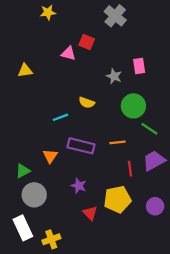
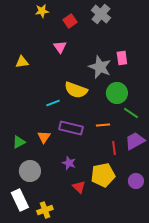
red square: (87, 42) -> (70, 21), moved, turned 32
pink triangle: (68, 53) -> (60, 47), turned 40
gray star: (114, 76) -> (100, 67), size x1.6
yellow semicircle: (87, 102) -> (76, 90), size x1.6
green triangle: (23, 171) -> (19, 142), moved

